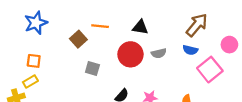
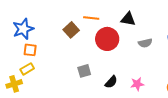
blue star: (36, 23) -> (23, 29), moved
red circle: (130, 54) -> (107, 39), moved
gray square: (92, 68) -> (84, 71), moved, turned -32

